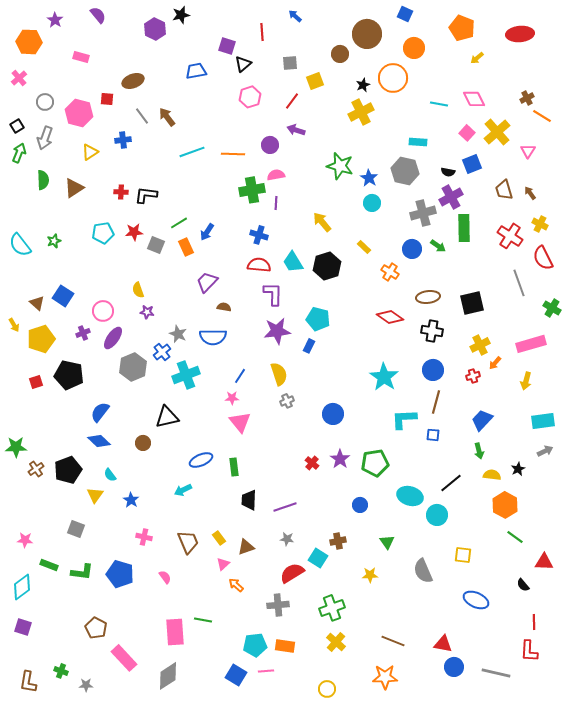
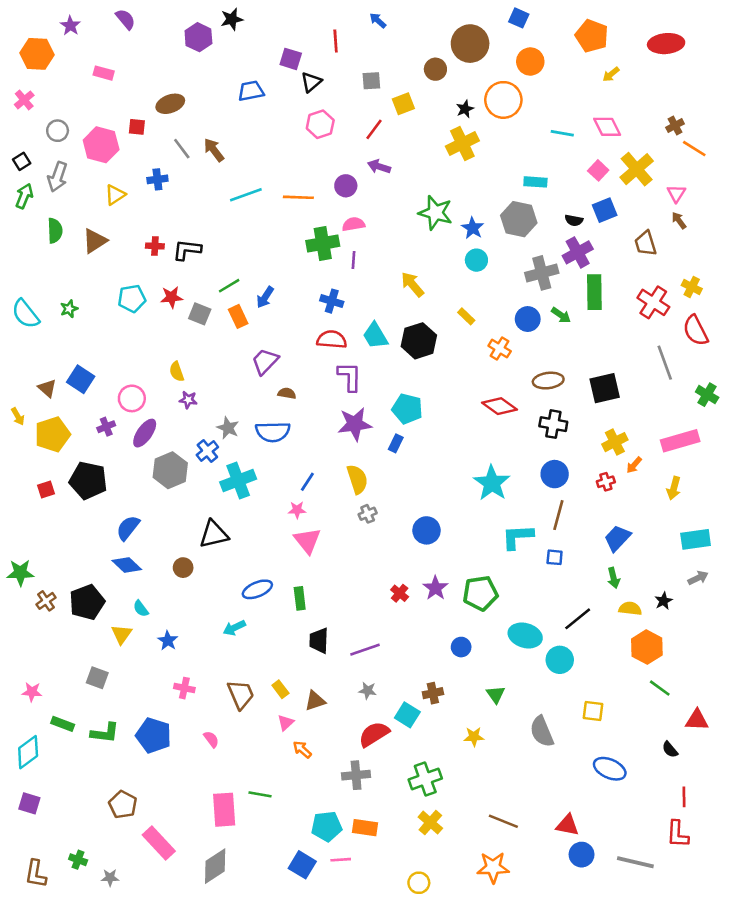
brown arrow: (530, 193) -> (679, 220), moved

